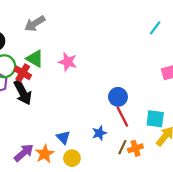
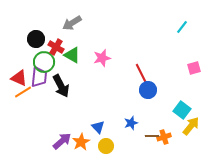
pink star: (68, 62) -> (102, 58), turned -30
red cross: (23, 73) -> (56, 47), moved
red line: (122, 117) -> (141, 73), moved
cyan square: (155, 119) -> (182, 110), turned 30
brown line: (122, 147) -> (152, 136), turned 64

